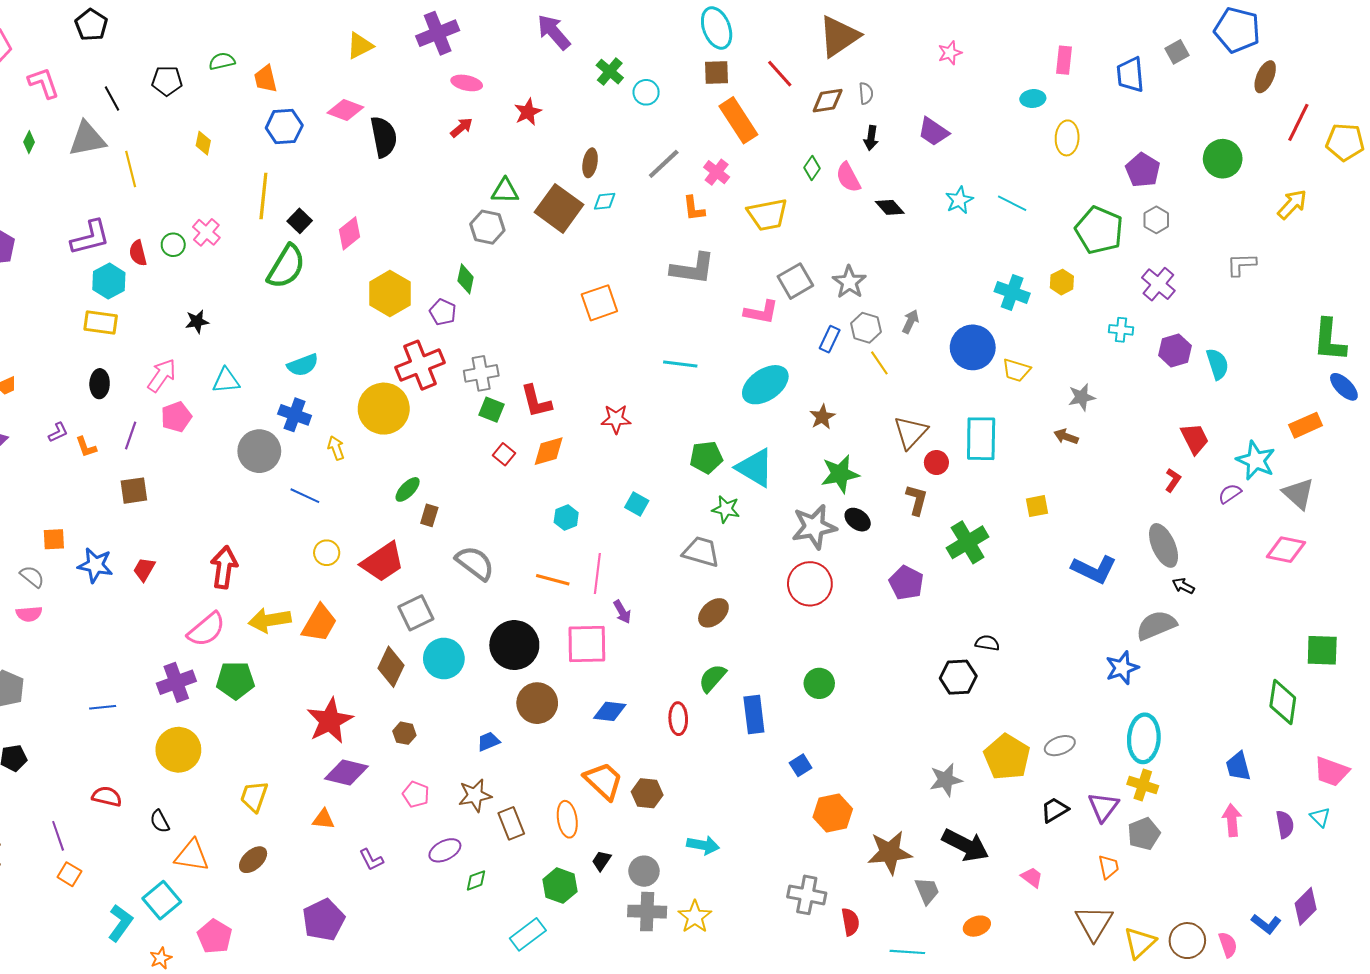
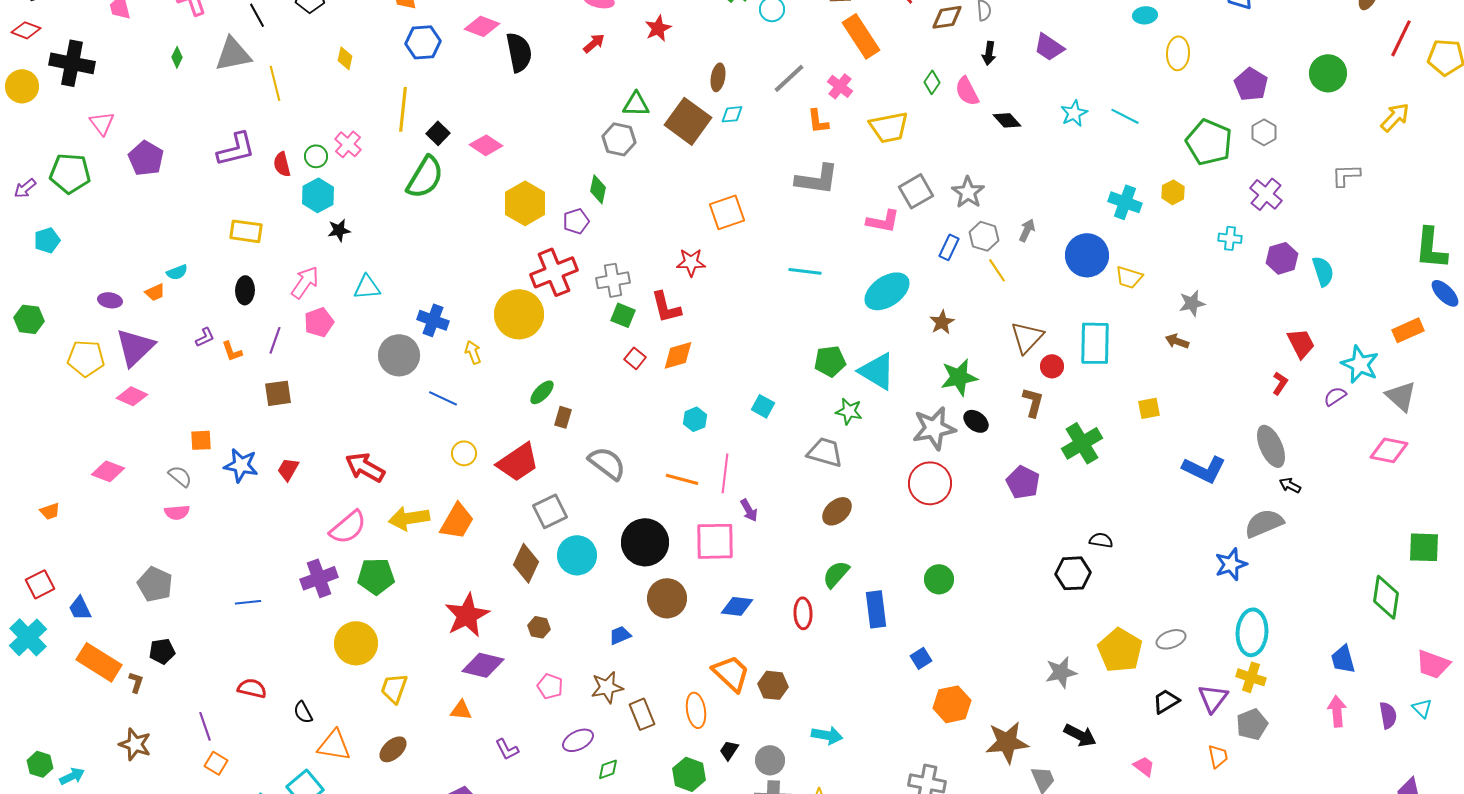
pink diamond: (349, 233) -> (486, 145), turned 72
cyan hexagon: (109, 281) -> (318, 195), moved
purple pentagon: (443, 312) -> (576, 221), turned 30
cyan semicircle: (303, 365) -> (177, 272), moved, size x0.7
red star: (616, 419) -> (691, 262), moved
red arrow: (224, 567) -> (365, 467), turned -69
yellow circle: (178, 750) -> (356, 643), moved
black arrow: (965, 845) -> (1080, 735), size x0.7

